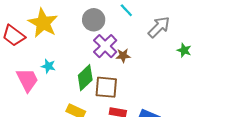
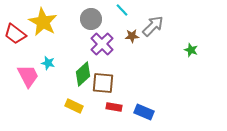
green star: (184, 50) -> (191, 50), moved
brown star: (123, 56) -> (132, 36), moved

